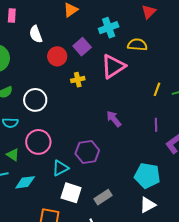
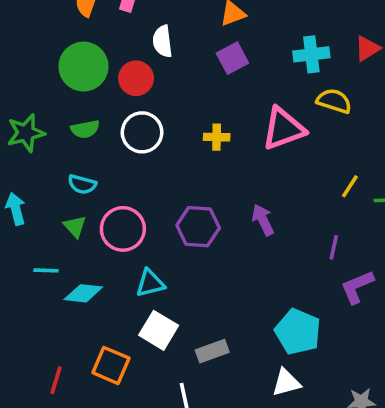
cyan cross: (109, 28) -> (311, 54), moved
purple square: (82, 47) -> (232, 58), moved
red circle: (57, 56) -> (136, 78), moved
white circle: (35, 100) -> (142, 132), moved
purple hexagon: (87, 152) -> (198, 227), moved
green triangle: (13, 155) -> (75, 227), moved

